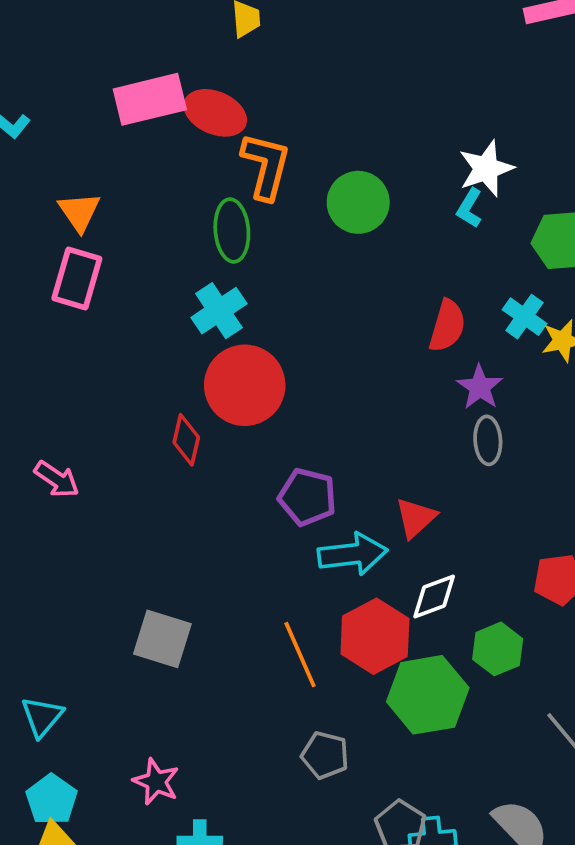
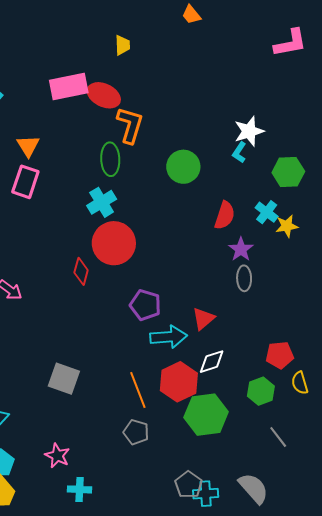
green circle: (358, 202) -> (183, 167), moved
green hexagon: (498, 649) -> (261, 391), moved
gray pentagon: (325, 755) -> (136, 432), moved

